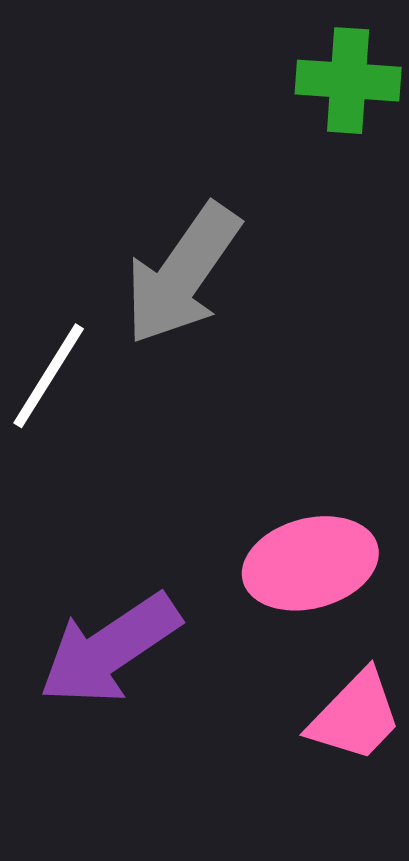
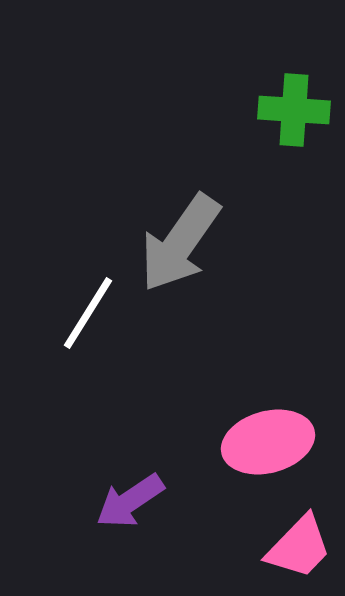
purple arrow: (110, 649) -> (130, 501), size x0.7

